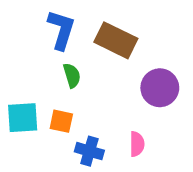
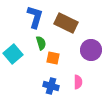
cyan square: (23, 118) -> (13, 54), moved, turned -36
orange square: (61, 121) -> (53, 58), moved

